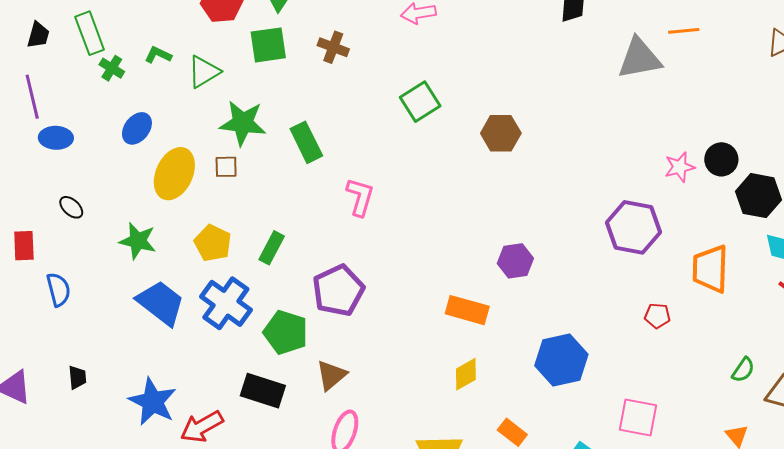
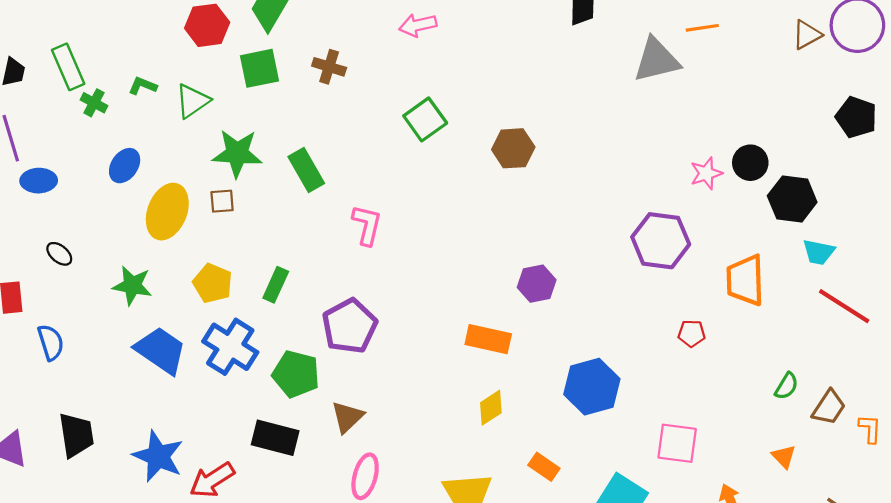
black trapezoid: (77, 377) -> (76, 435), size x1.8

